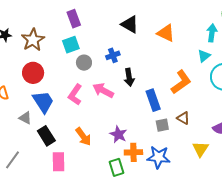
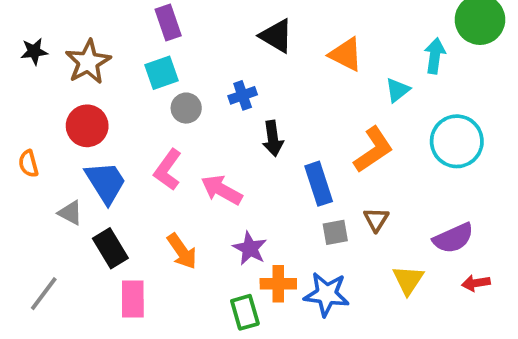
cyan triangle: (204, 56) -> (398, 90), moved
pink arrow: (103, 90) -> (222, 190), moved
brown triangle: (183, 118) -> (376, 219), turned 32

